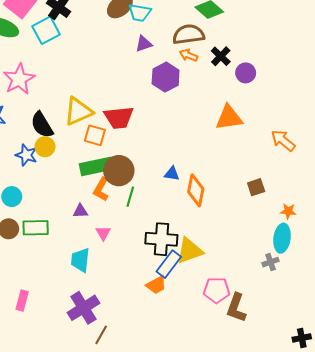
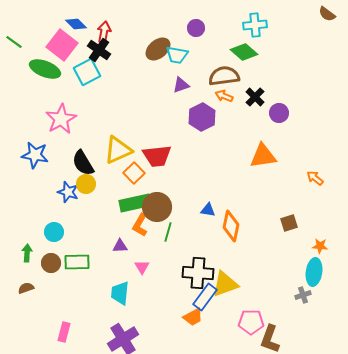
orange square: (95, 135) -> (134, 173), turned 30
orange arrow: (283, 140) -> (315, 178), size x0.7

